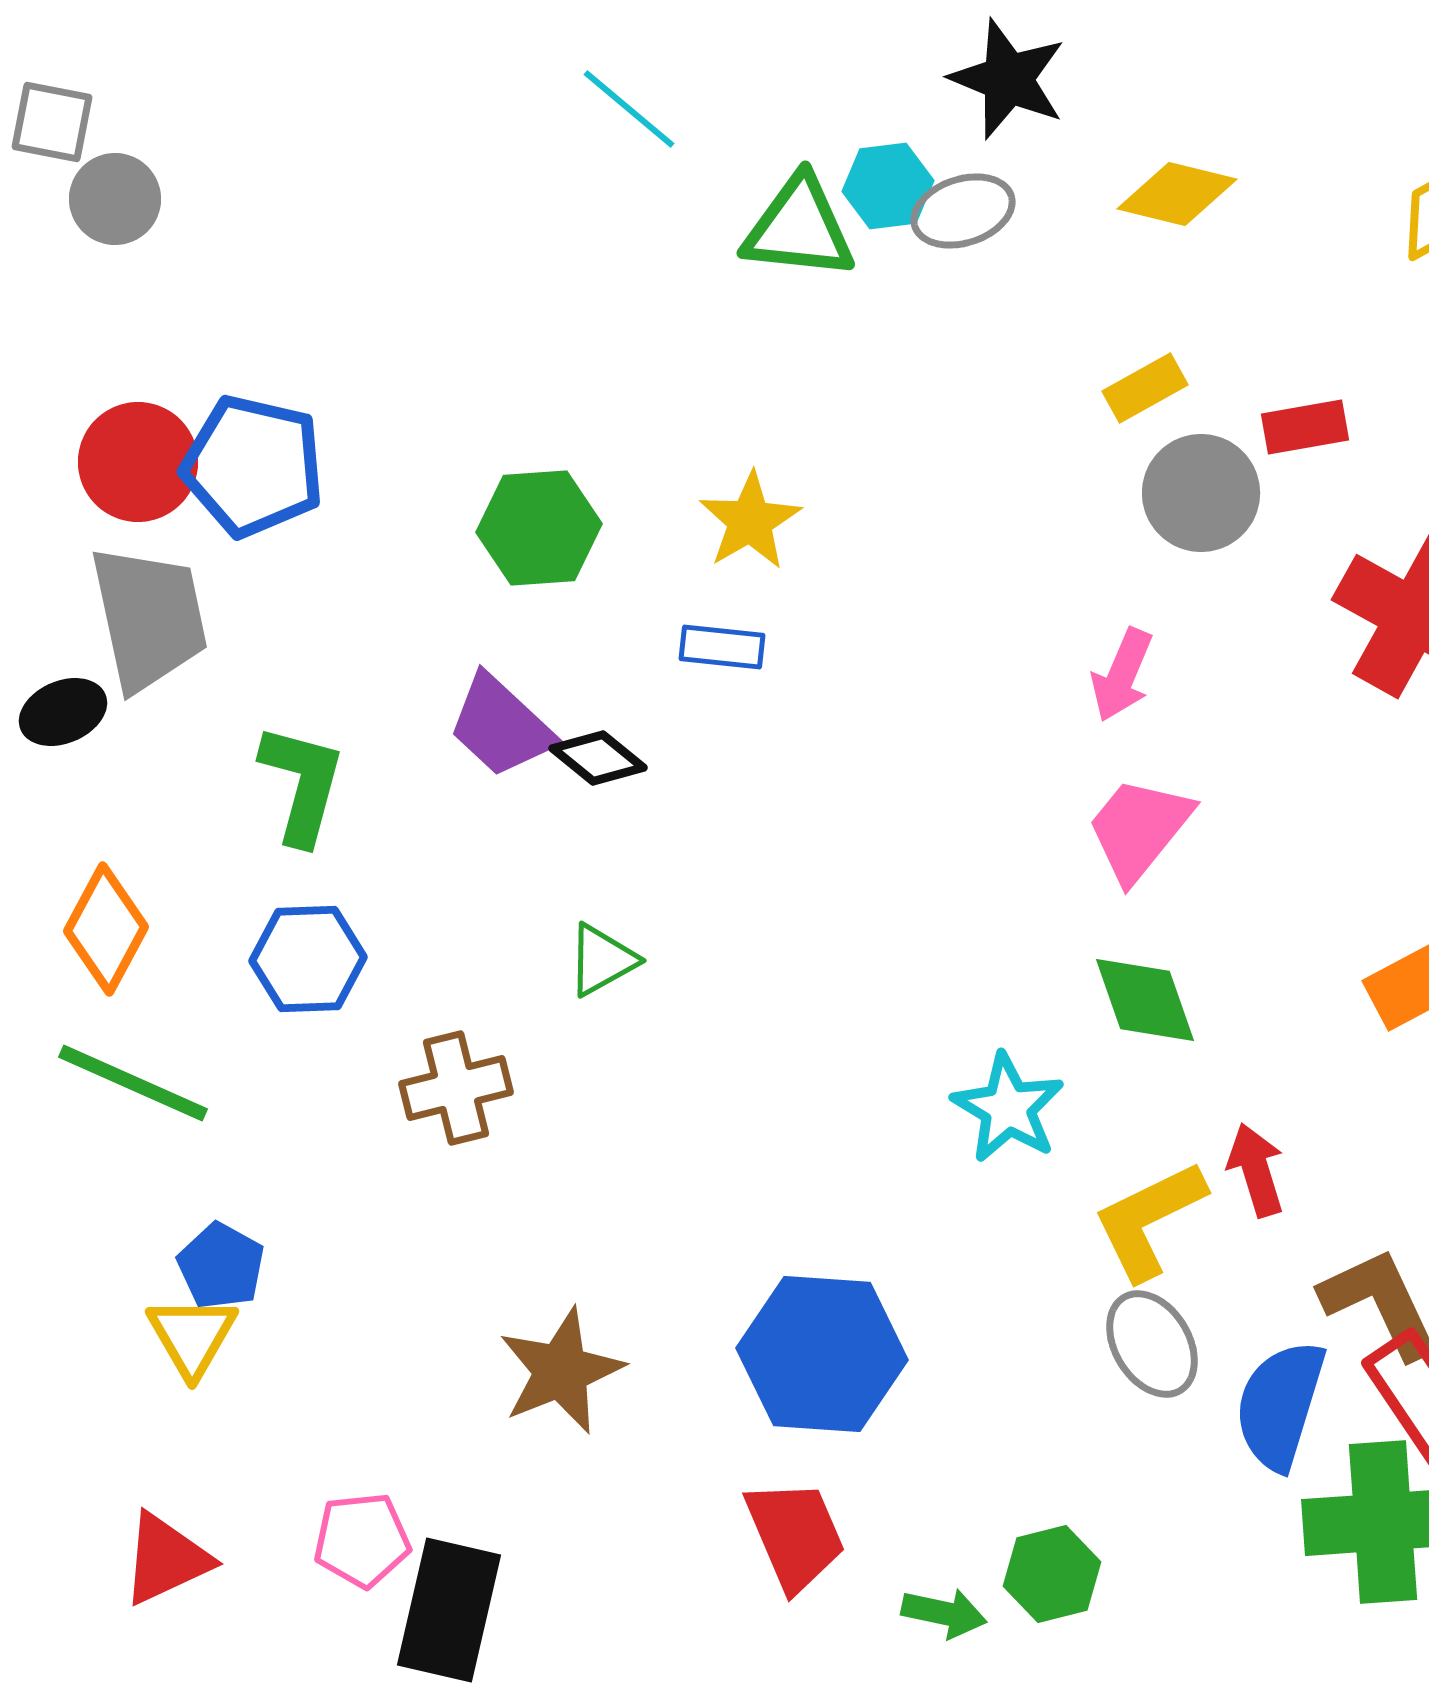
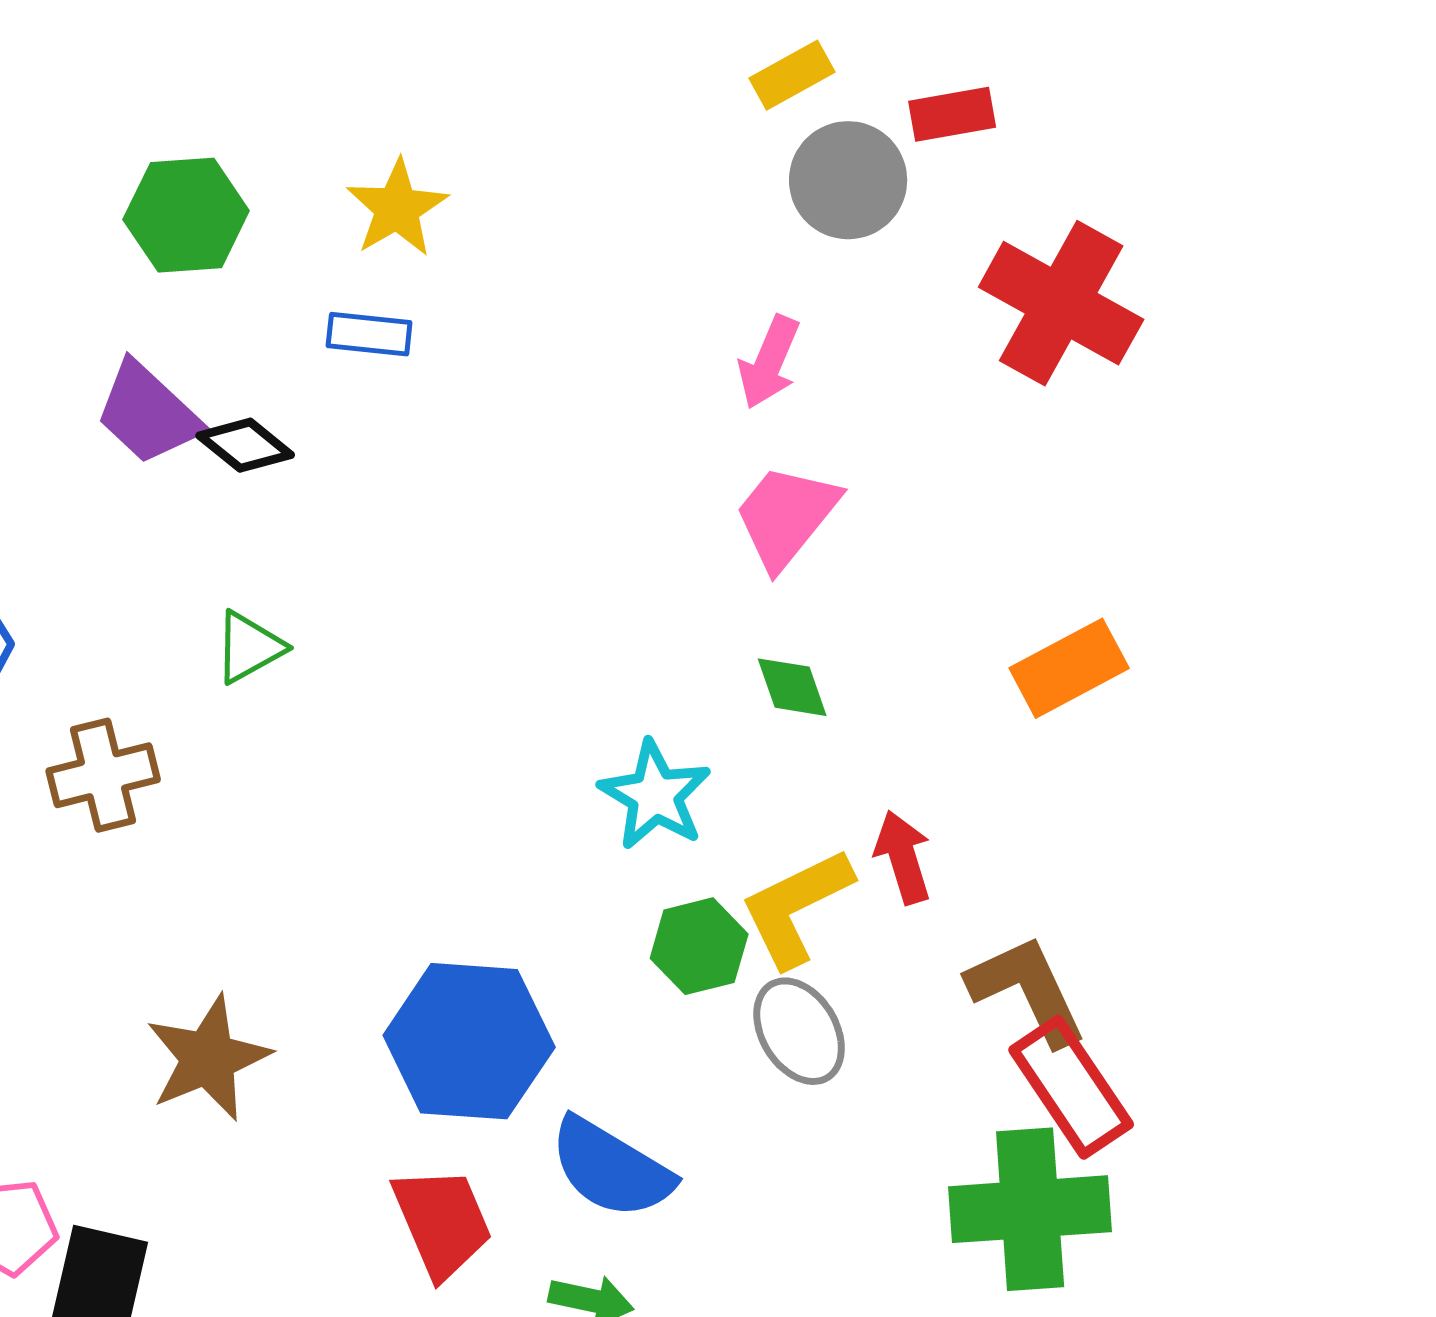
green diamond: (1145, 1000) -> (792, 687), size x0.7
blue semicircle: (1280, 1405) -> (611, 1168), moved, turned -76
green hexagon: (1052, 1574) -> (699, 946), moved

